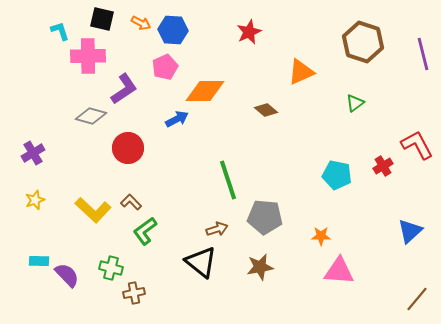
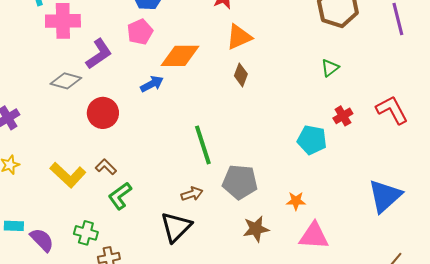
orange triangle: (301, 72) -> (239, 37), moved
brown diamond: (266, 110) -> (241, 75), turned 70
red cross: (383, 166) -> (343, 116), moved
blue triangle: (410, 231) -> (385, 196), size x1.4
black triangle: (201, 262) -> (176, 227), turned 36
brown star: (260, 267) -> (256, 229), moved

